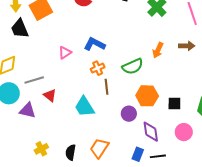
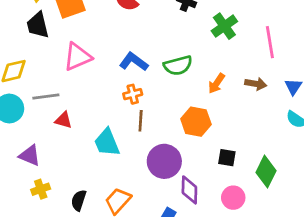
pink triangle: (65, 53) -> (77, 57), moved, size x1.6
green semicircle: (133, 66) -> (178, 65), moved
red triangle: (50, 95) -> (63, 120), turned -32
orange hexagon: (147, 96) -> (196, 122), moved
purple triangle: (28, 110) -> (30, 155), moved
purple circle: (129, 114) -> (164, 161), size x1.6

